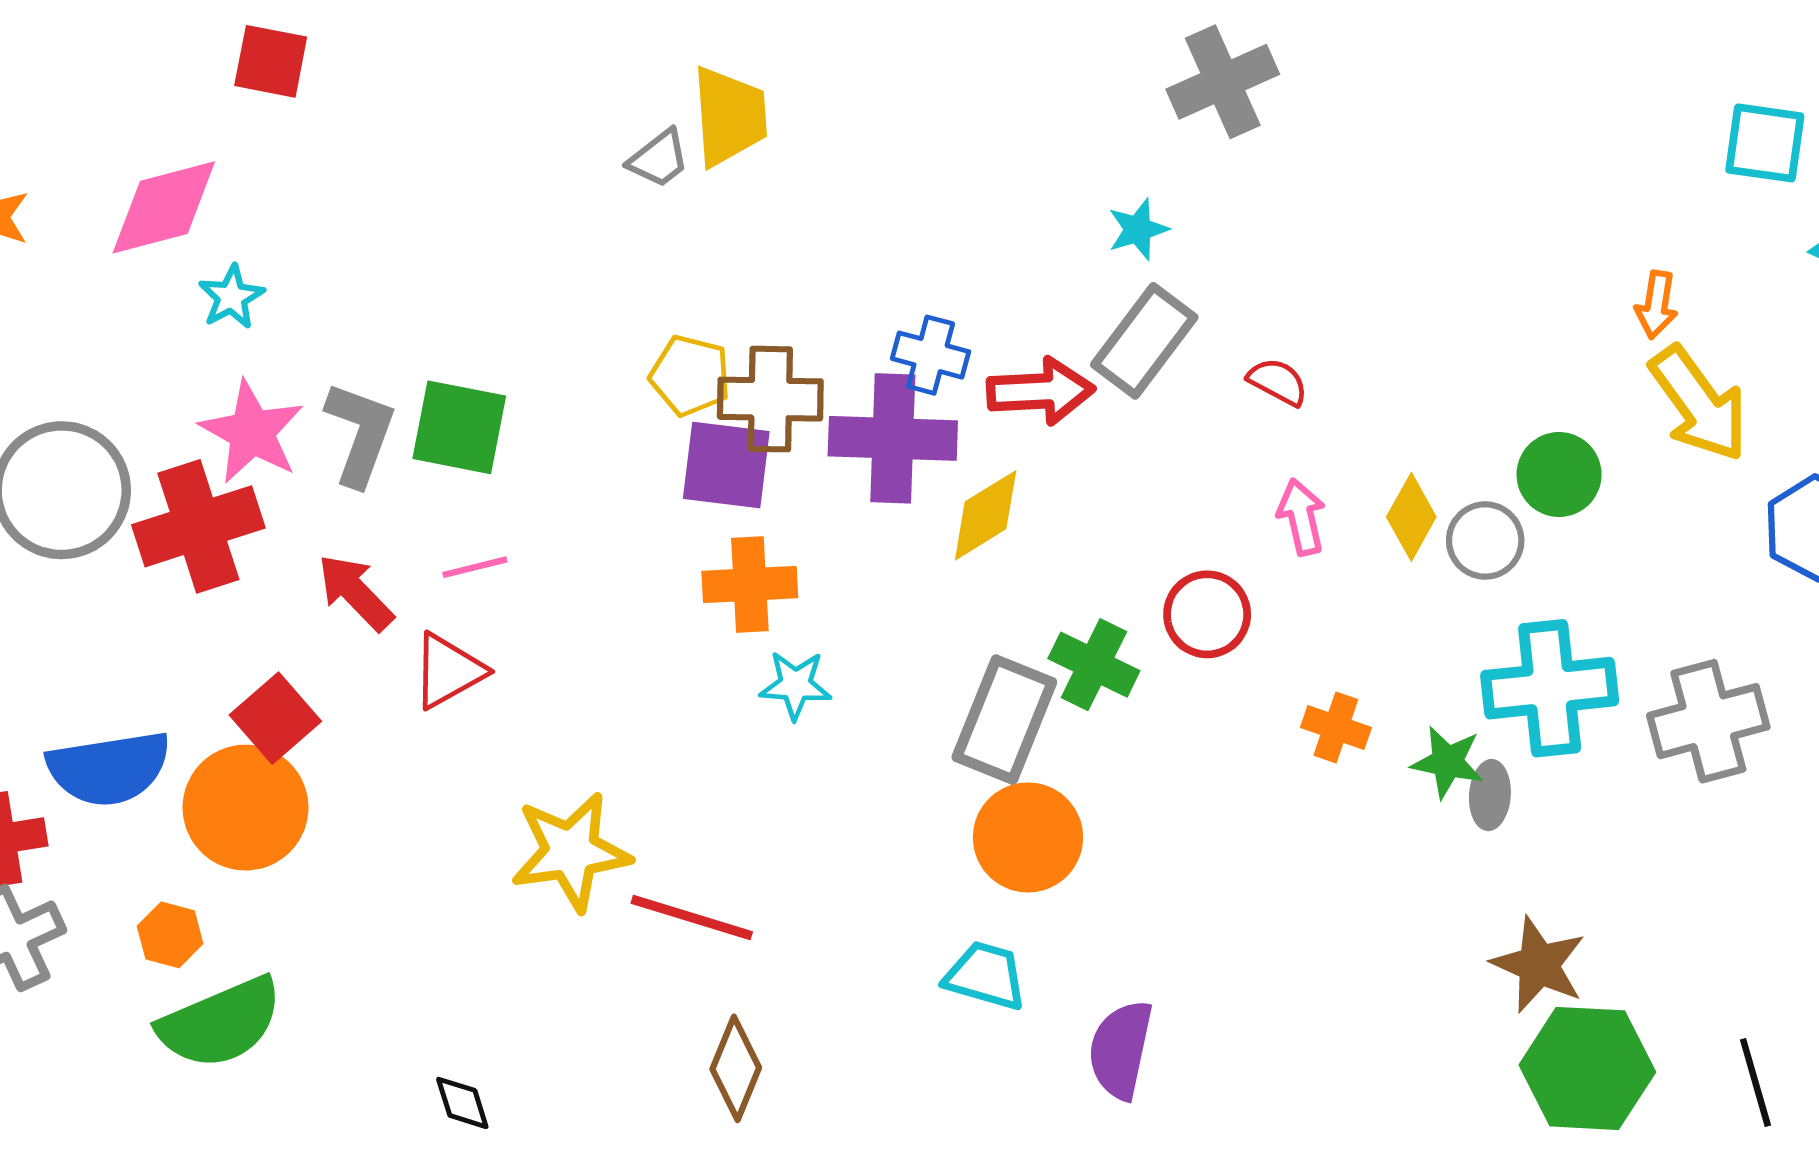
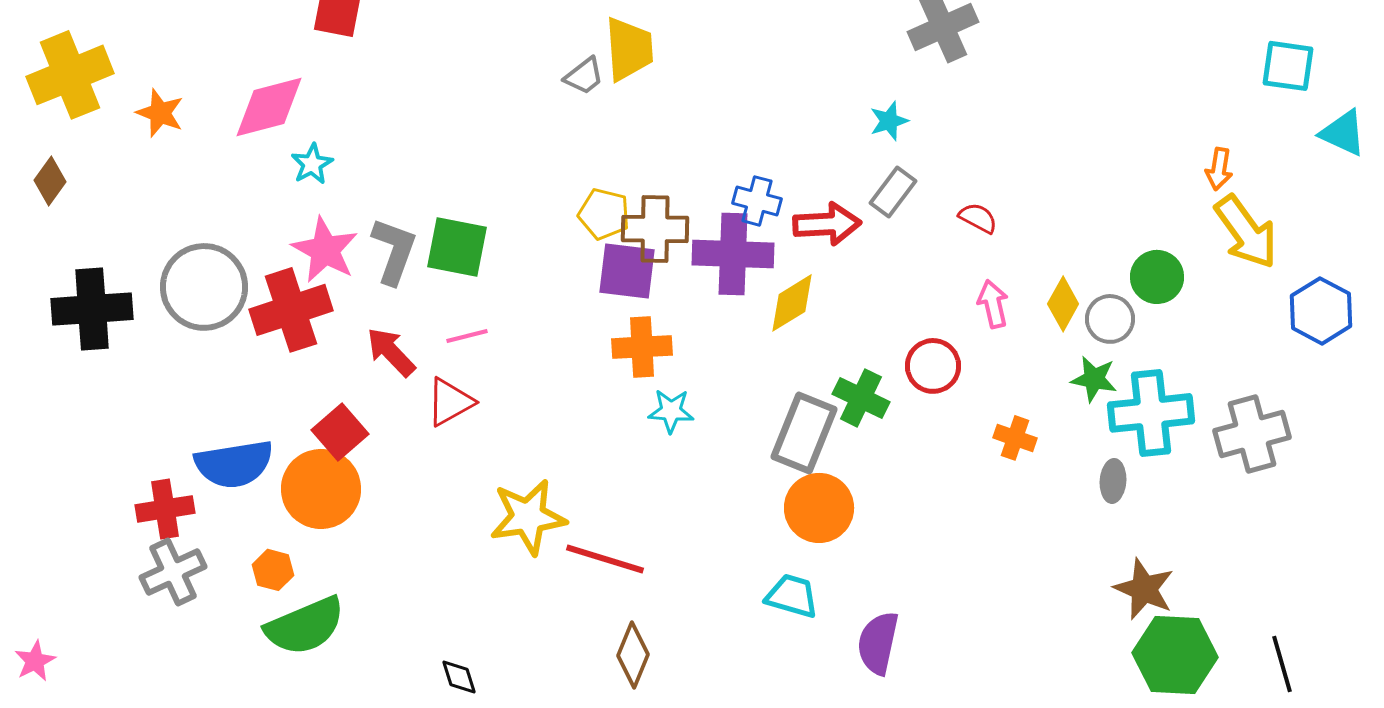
gray rectangle: (1144, 341) -> (893, 192), size x0.7
green star: (1447, 762) -> (1094, 379), moved

